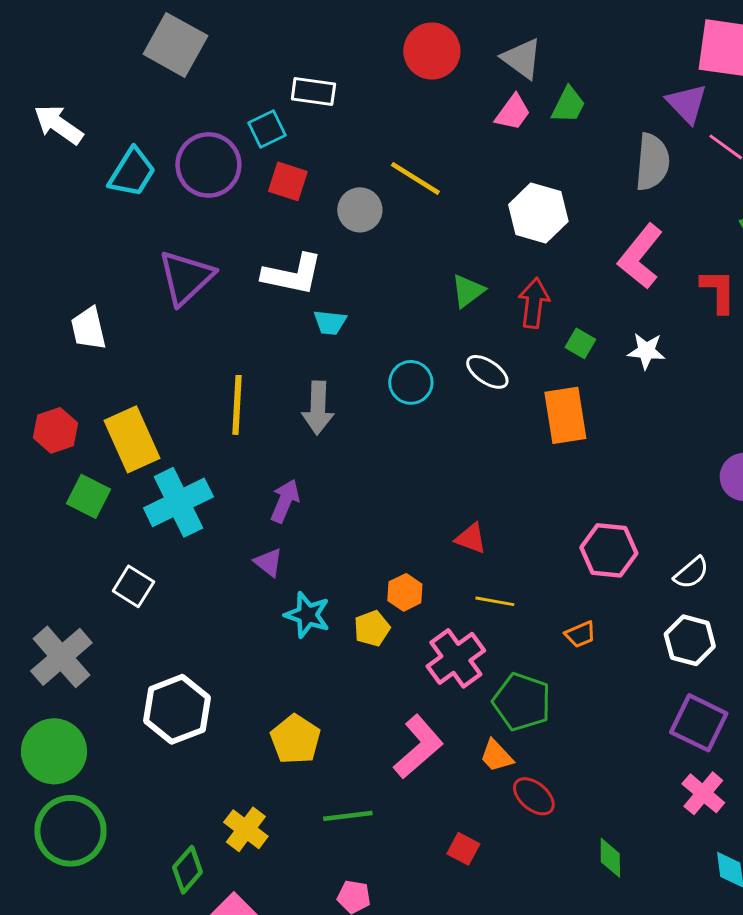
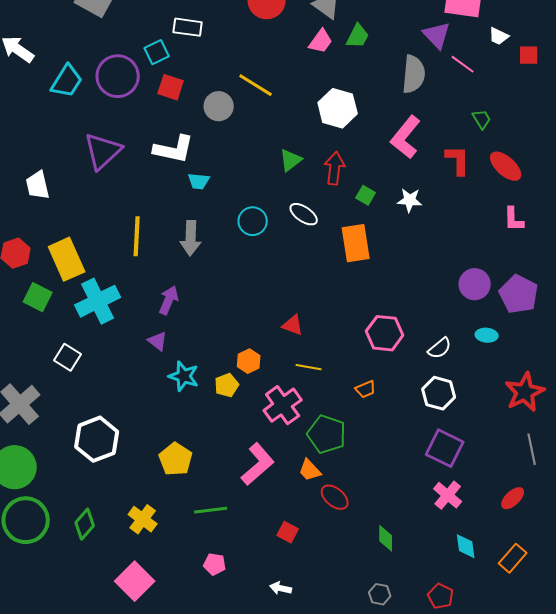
green diamond: (187, 870) -> (85, 524), moved

